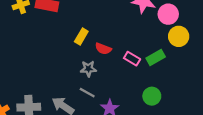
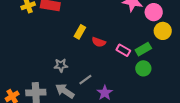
gray star: (88, 69) -> (61, 65), moved
gray line: (87, 93) -> (85, 80), turned -64
green circle: (152, 96) -> (143, 68), moved

